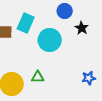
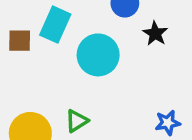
green triangle: (38, 77) -> (77, 121), turned -32

